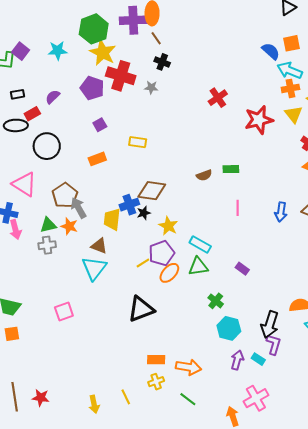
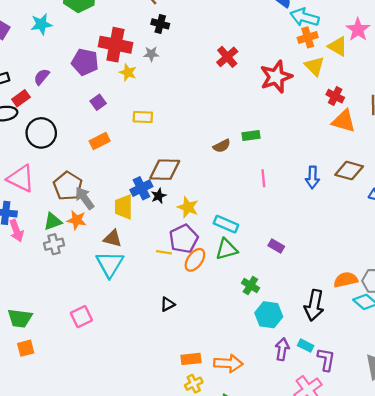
yellow star: (103, 53) -> (128, 72), moved, size x0.6
yellow line: (143, 263) -> (164, 252), turned 48
black triangle: (141, 309) -> (168, 304), size x0.5
purple L-shape: (274, 344) -> (326, 359), moved

